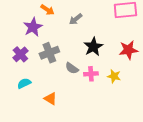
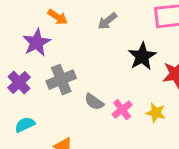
gray arrow: (76, 19) -> (107, 21), moved
black star: (93, 47) -> (142, 56), moved
pink cross: (91, 74) -> (122, 110), turned -32

